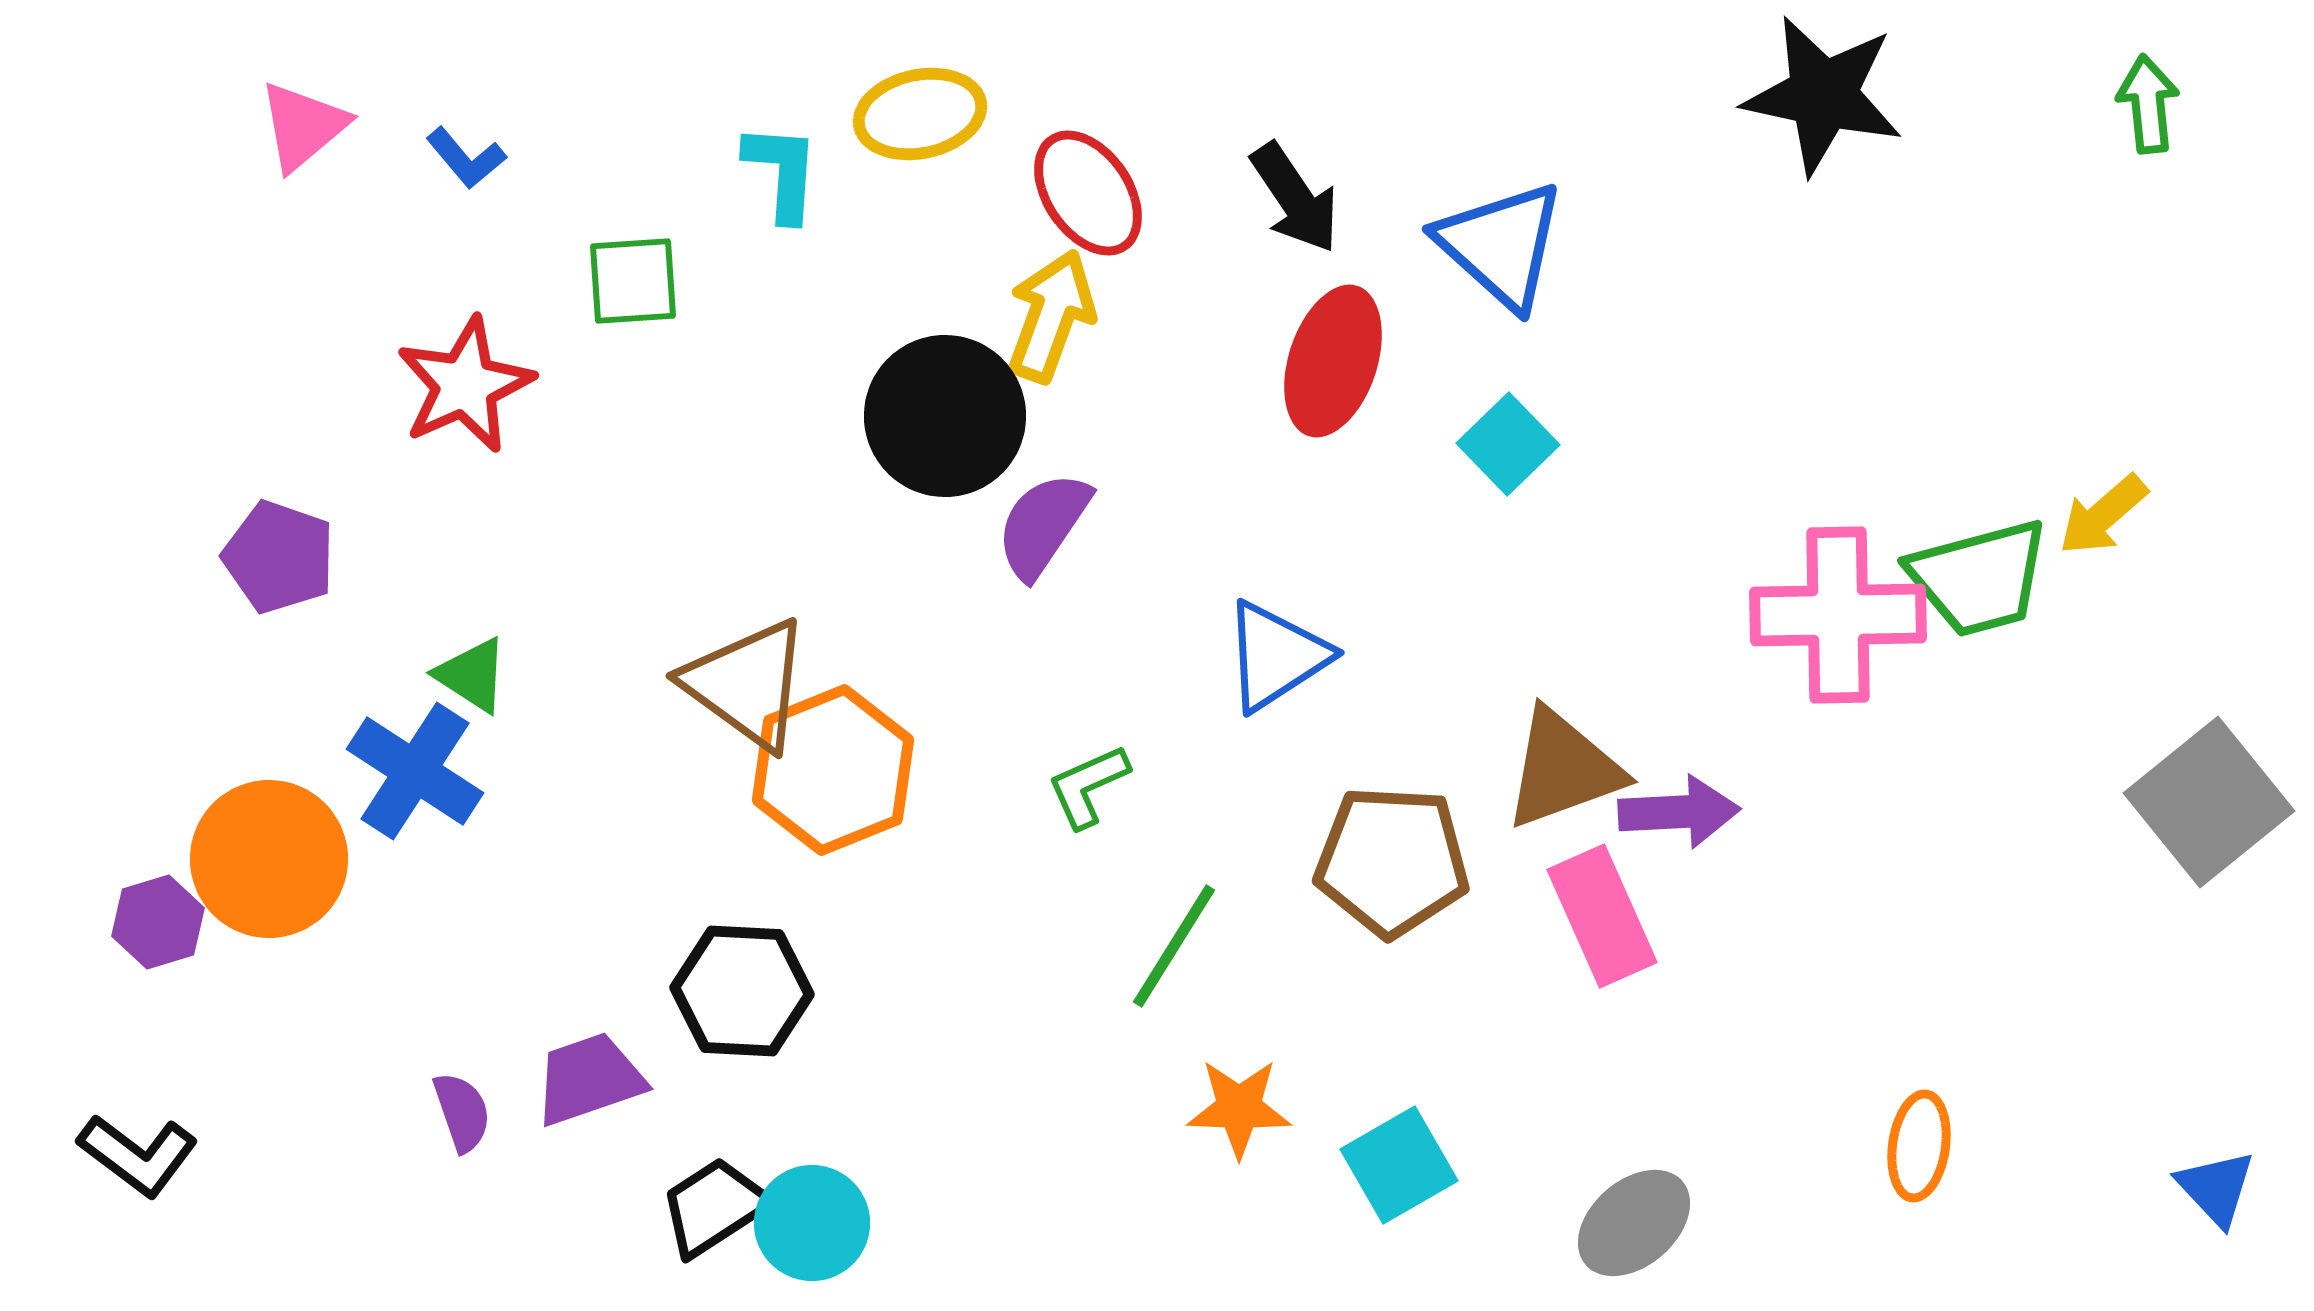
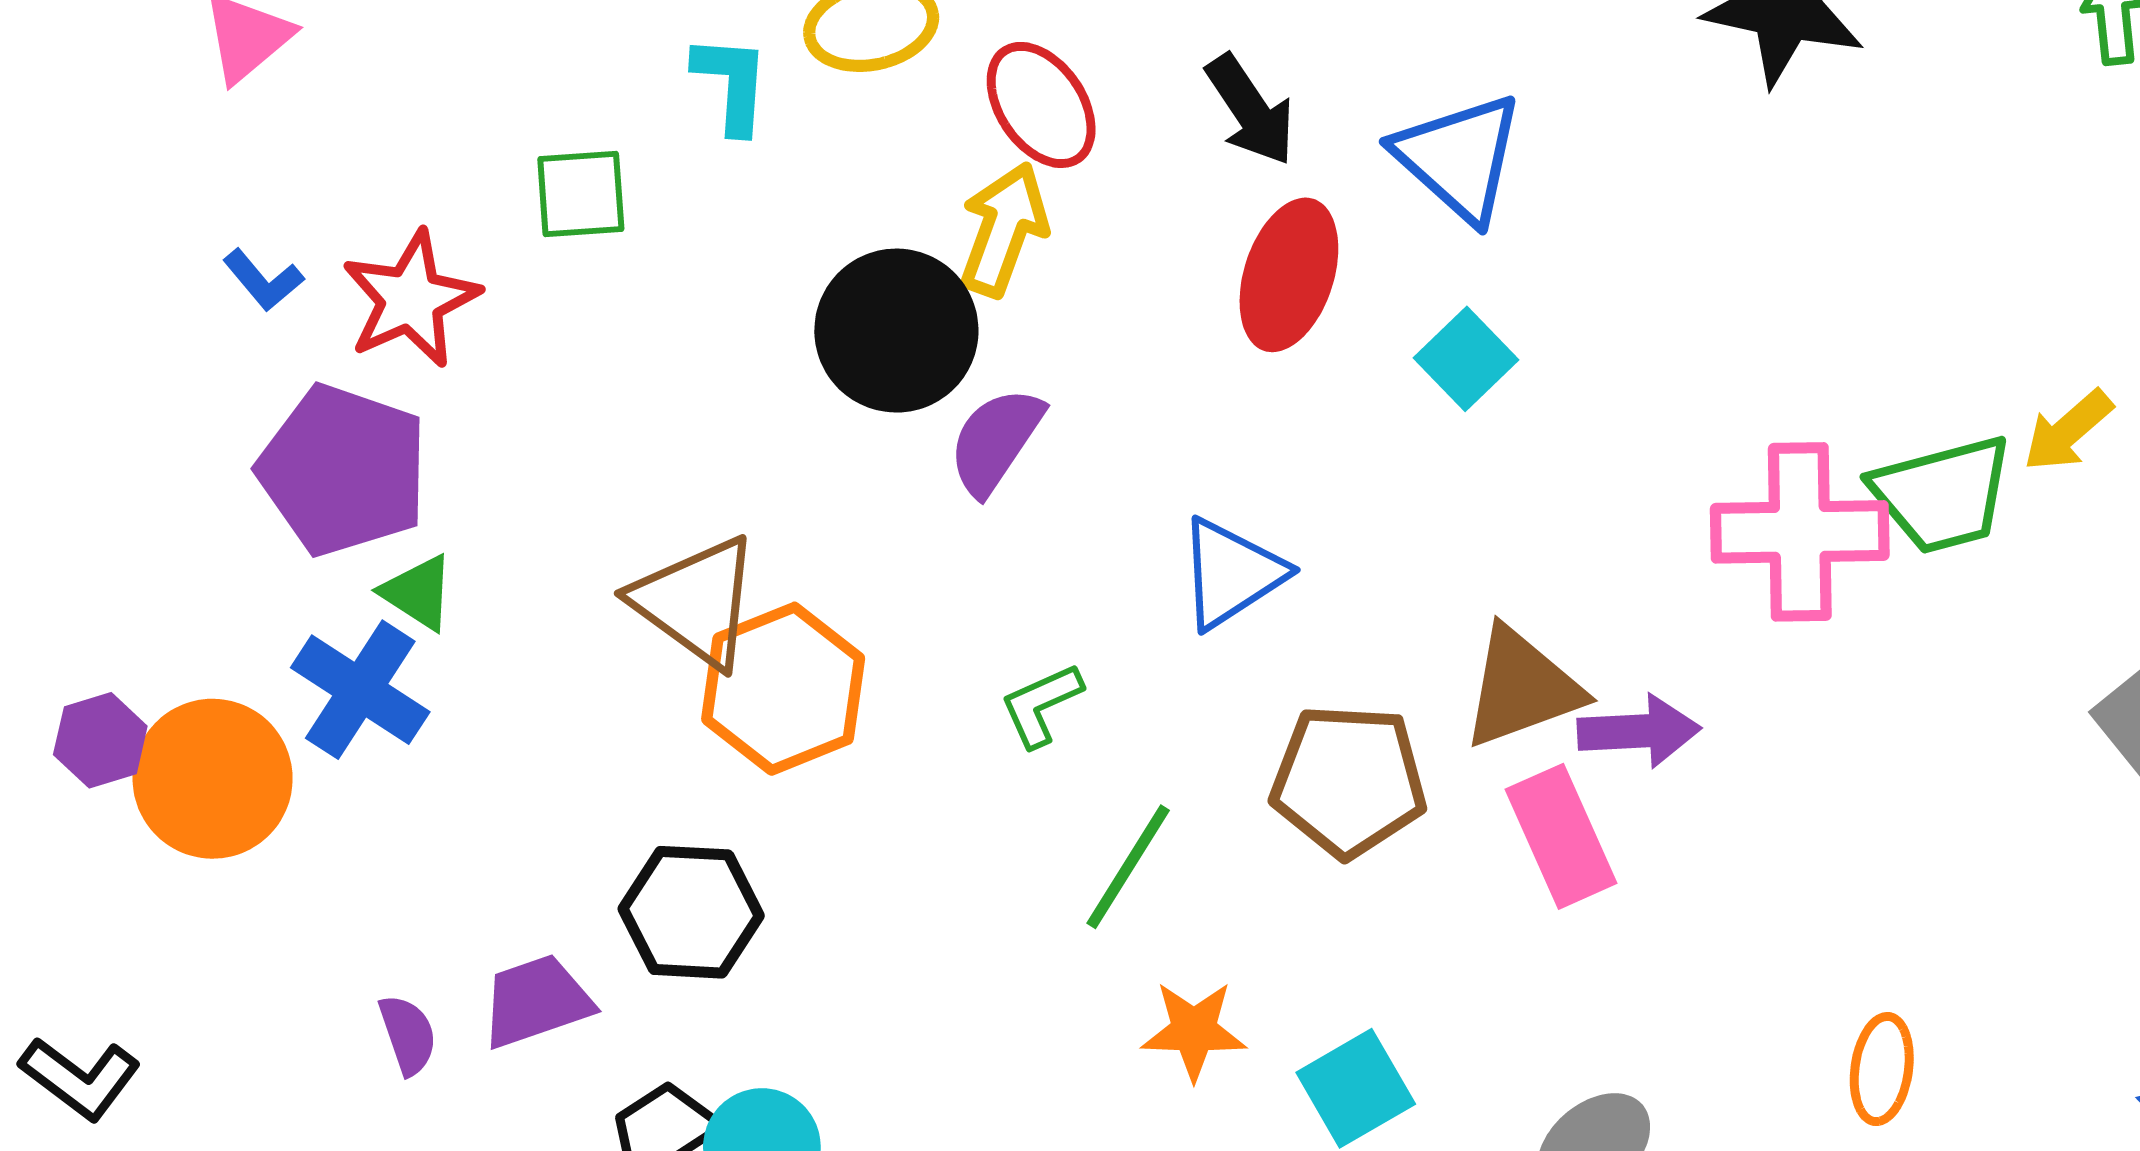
blue L-shape: (466, 158) -> (263, 280), moved
purple pentagon: (279, 557) -> (343, 470), moved, size x1.5
purple hexagon: (158, 922) -> (100, 740), moved

